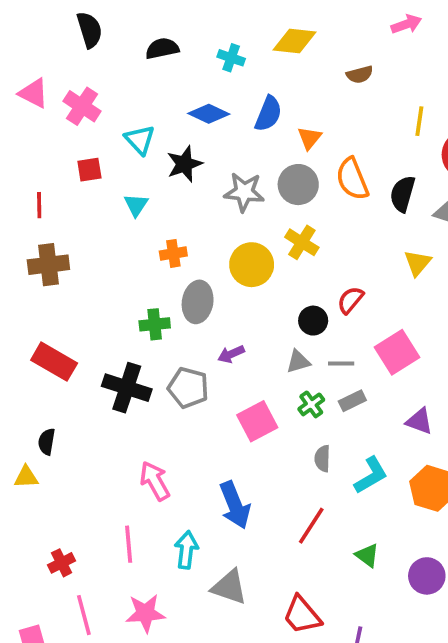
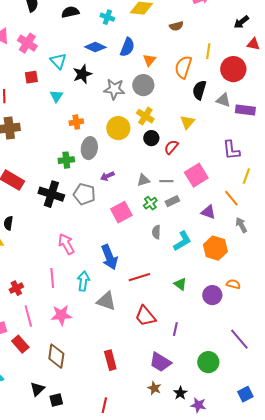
orange semicircle: (352, 179) -> (183, 67), moved, turned 40
yellow triangle: (417, 263) -> (187, 122), moved
black circle: (313, 321) -> (151, 138), moved
red line: (311, 526) -> (139, 277), moved, turned 40

